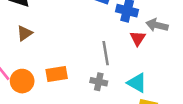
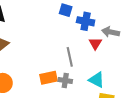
orange rectangle: (57, 74) -> (48, 78), moved

